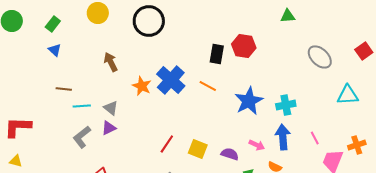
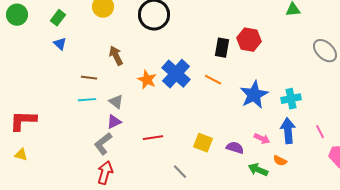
brown line: (64, 89) -> (89, 78), moved
gray L-shape: (82, 137) -> (103, 144), moved
red line: (167, 144) -> (153, 138), moved, turned 48

